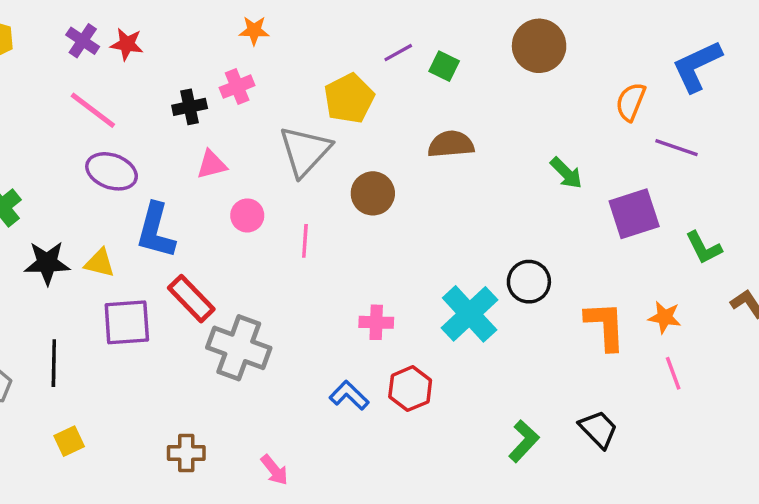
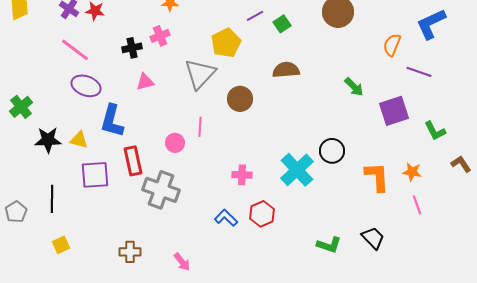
green square: (444, 66) -> (282, 24), turned 30
pink circle: (247, 215) -> (175, 143), moved
red rectangle: (191, 299) -> (133, 161), turned 32
green L-shape: (524, 441) -> (329, 245), turned 65

